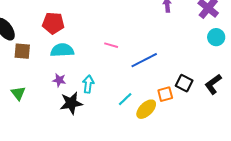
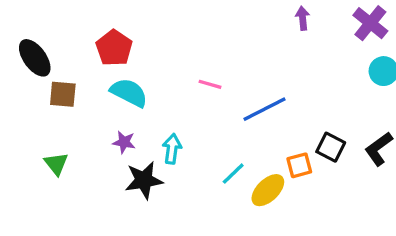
red pentagon: (53, 23) -> (114, 48), turned 30
cyan semicircle: (62, 50) -> (129, 93), turned 30

